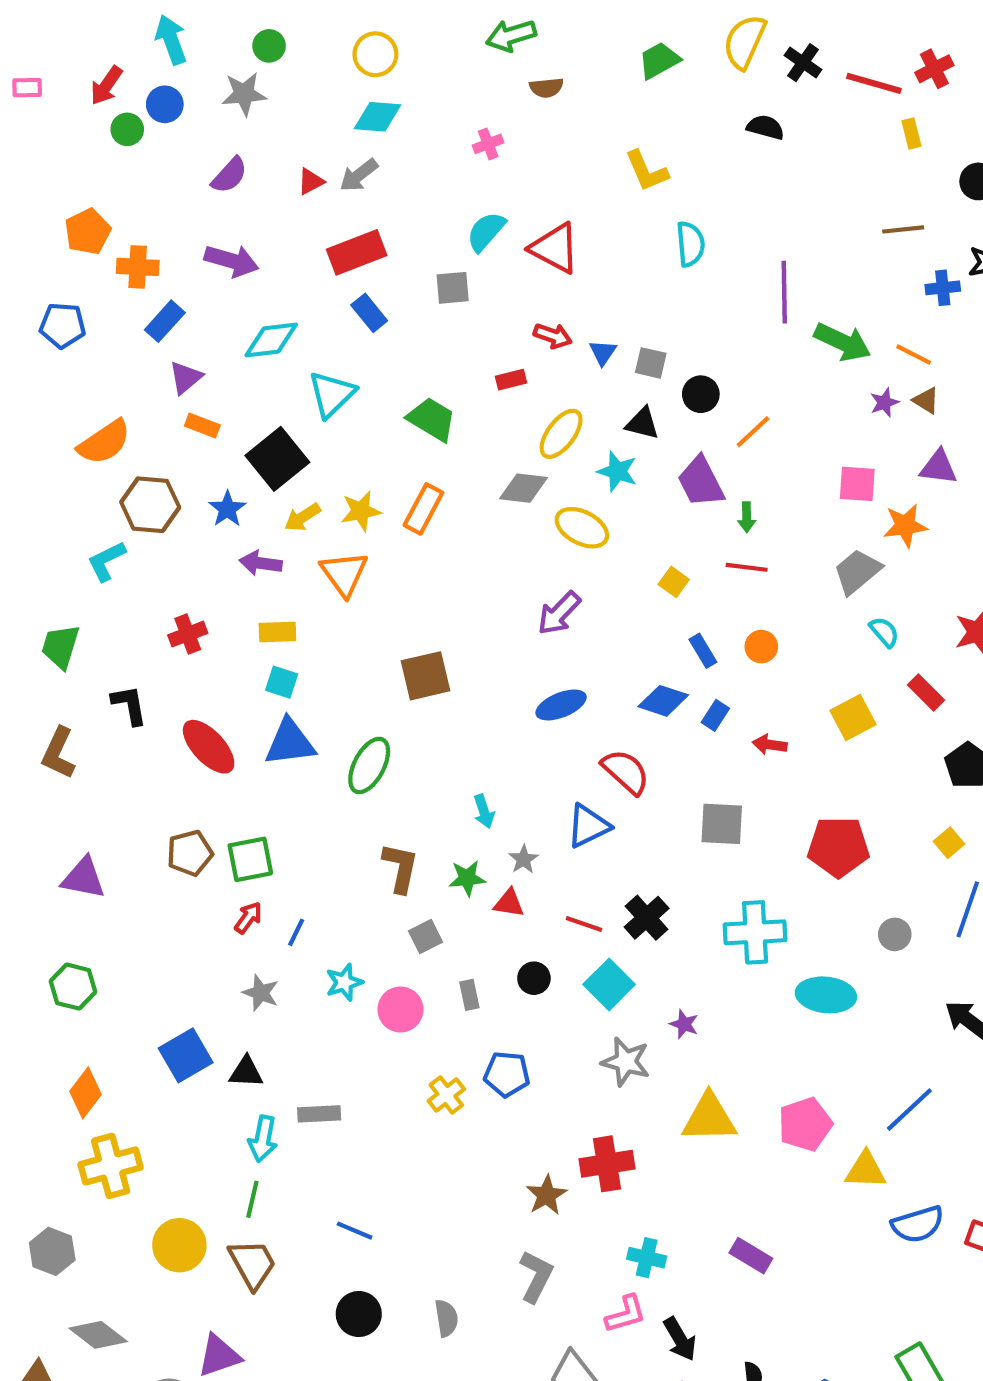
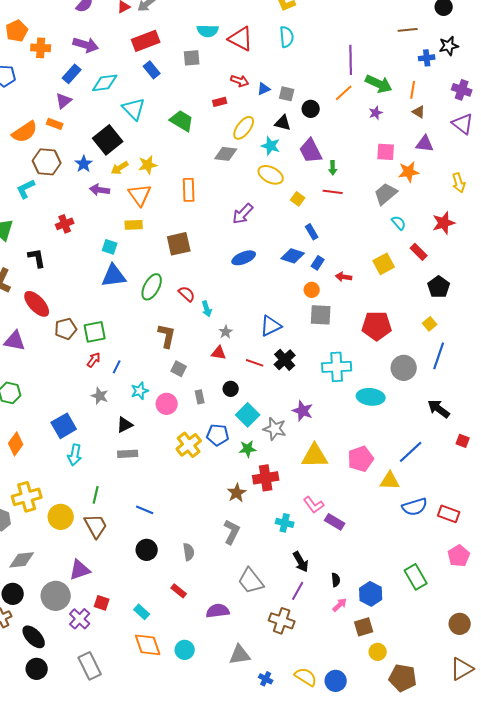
cyan semicircle: (486, 232) -> (208, 31), turned -130
cyan semicircle: (690, 244) -> (287, 37), moved
blue rectangle: (165, 321) -> (72, 74), moved
blue triangle: (603, 352) -> (264, 89), turned 32
orange line: (914, 355) -> (413, 90), turned 72
cyan triangle: (332, 394) -> (134, 109), turned -30
purple star: (884, 403) -> (376, 113), moved
orange rectangle: (202, 425) -> (55, 124), moved
orange line: (753, 432) -> (344, 93), moved
orange rectangle: (423, 509) -> (189, 190), moved, turned -30
yellow ellipse: (582, 528) -> (271, 175), moved
yellow rectangle: (277, 632) -> (134, 225), moved
orange circle: (761, 647) -> (312, 290), moved
red ellipse: (209, 747) -> (37, 304), moved
red semicircle: (626, 772) -> (187, 294), moved, size x0.7
blue triangle: (588, 826) -> (271, 326), moved
green star: (467, 878) -> (248, 449), moved
gray circle: (895, 934) -> (404, 368), size x1.6
gray square: (425, 936) -> (179, 369), turned -35
cyan square: (609, 984) -> (248, 415), moved
purple star: (684, 1024) -> (303, 411), size x1.5
black triangle: (246, 1072) -> (125, 425), moved, turned -30
yellow cross: (446, 1095) -> (189, 445), size x1.4
cyan arrow: (263, 1139) -> (75, 455), moved
yellow cross: (111, 1166) -> (27, 497), moved
pink L-shape: (626, 1314) -> (314, 505), moved, turned 70
gray diamond: (98, 1335) -> (22, 560), turned -44

